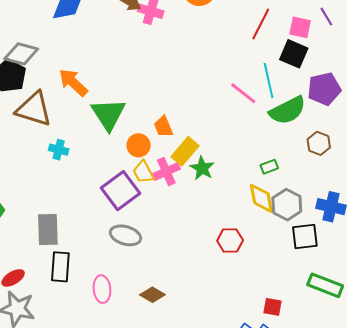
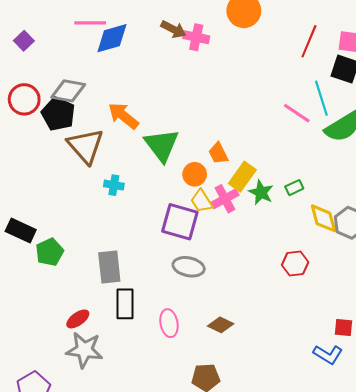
brown triangle: (34, 109) -> (86, 146), turned 36
green rectangle: (269, 167) -> (294, 188), moved
purple square: (120, 191) -> (180, 222), turned -33

